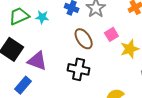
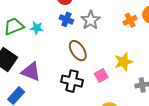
pink square: (111, 34) -> (101, 76), moved

